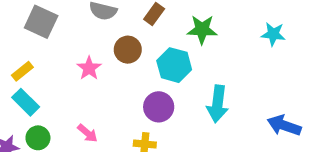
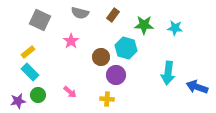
cyan star: (273, 34) -> (175, 28), moved
brown circle: (128, 50) -> (101, 57), moved
pink star: (89, 68) -> (71, 41), moved
cyan arrow: (218, 104) -> (168, 73), moved

